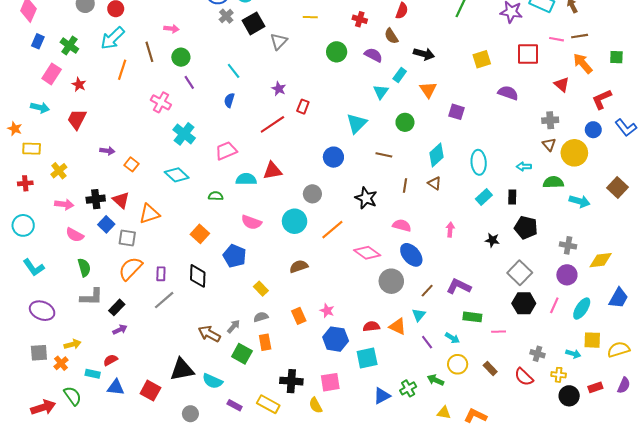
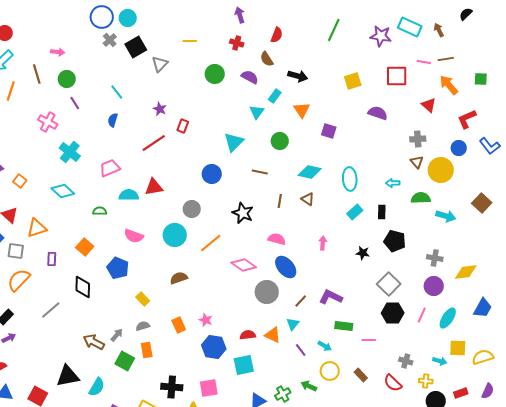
cyan diamond: (437, 155) -> (310, 172), turned 55
purple rectangle: (161, 274) -> (52, 259), moved
cyan semicircle: (212, 381) -> (97, 387), turned -84

